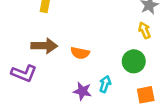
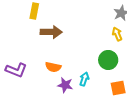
brown arrow: (44, 46) -> (51, 32), moved
orange semicircle: (80, 53) -> (53, 67), moved

